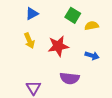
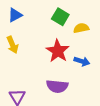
red star: (58, 46) -> (58, 51), moved, turned -30

